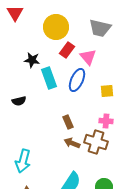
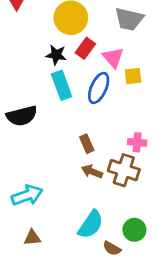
black star: (32, 60) -> (56, 55), moved
yellow square: (107, 91) -> (133, 76), moved
black semicircle: (19, 101) -> (22, 116), size x1.6
cyan arrow: (23, 161) -> (27, 195), turned -125

